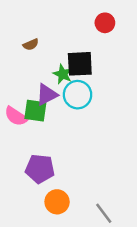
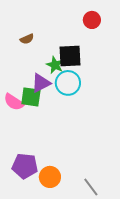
purple pentagon: (40, 169) -> (25, 166), moved

